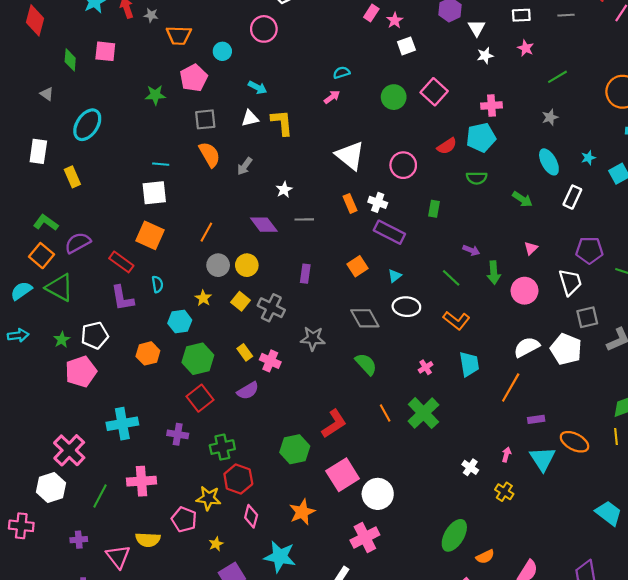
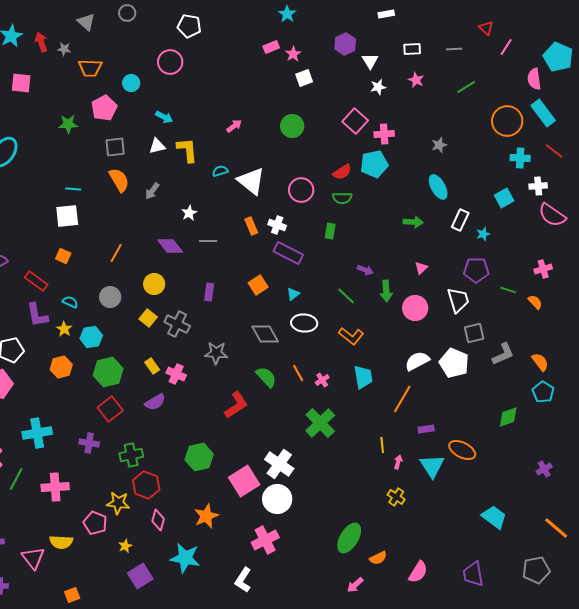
pink rectangle: (371, 13) -> (271, 47), turned 35
cyan semicircle: (342, 73) -> (220, 171), moved
green line: (557, 77) -> (466, 87), moved
pink square: (434, 92) -> (355, 121), moved
cyan star: (588, 158) -> (483, 234), moved
green semicircle: (477, 178) -> (342, 198), moved
green arrow: (522, 199) -> (413, 222), turned -30
orange square: (150, 235) -> (63, 256), size x0.6
gray circle: (218, 265) -> (110, 297), moved
cyan semicircle: (157, 284) -> (70, 302), turned -56
yellow star: (203, 298) -> (64, 329), moved
orange line: (385, 413) -> (298, 373), moved
red L-shape: (334, 424) -> (236, 405), moved
yellow line: (616, 436) -> (382, 445), moved
white cross: (470, 467) -> (279, 464), moved, size x1.8
green line: (100, 496) -> (16, 479), moved

